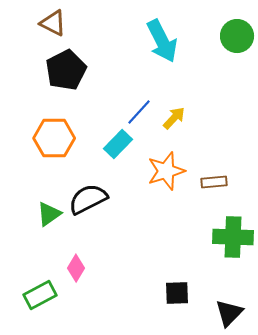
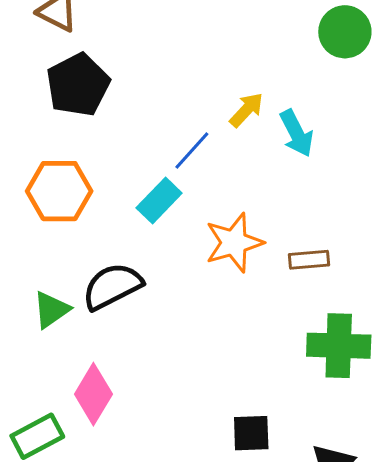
cyan arrow: (162, 41) -> (297, 133), moved, size x0.7
yellow arrow: (174, 118) -> (247, 110), moved
pink diamond: (76, 268) -> (93, 394), size x1.4

